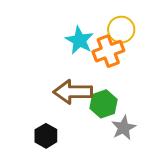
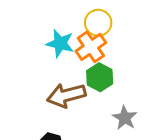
green hexagon: (103, 104) -> (100, 77), moved

